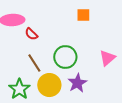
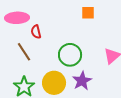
red semicircle: (31, 34) -> (36, 32), turned 32
brown line: (34, 63) -> (24, 52), moved

